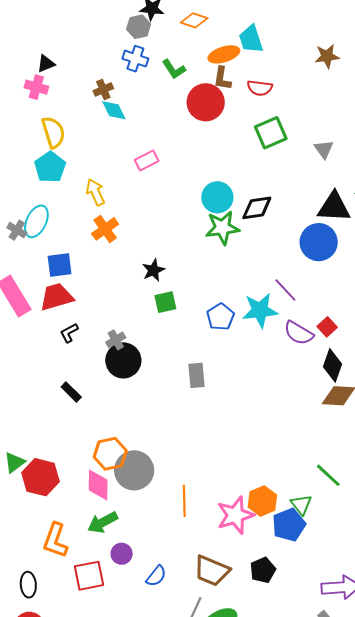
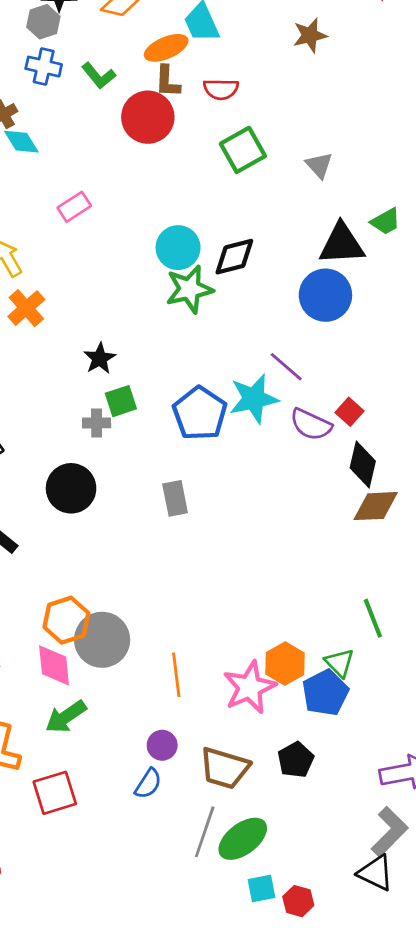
blue pentagon: (220, 317) -> (200, 413), size x1.4
gray cross: (116, 340) -> (97, 423), moved, turned 36
green line: (328, 475) -> (373, 618), turned 32
purple circle: (122, 554) -> (162, 745), moved

